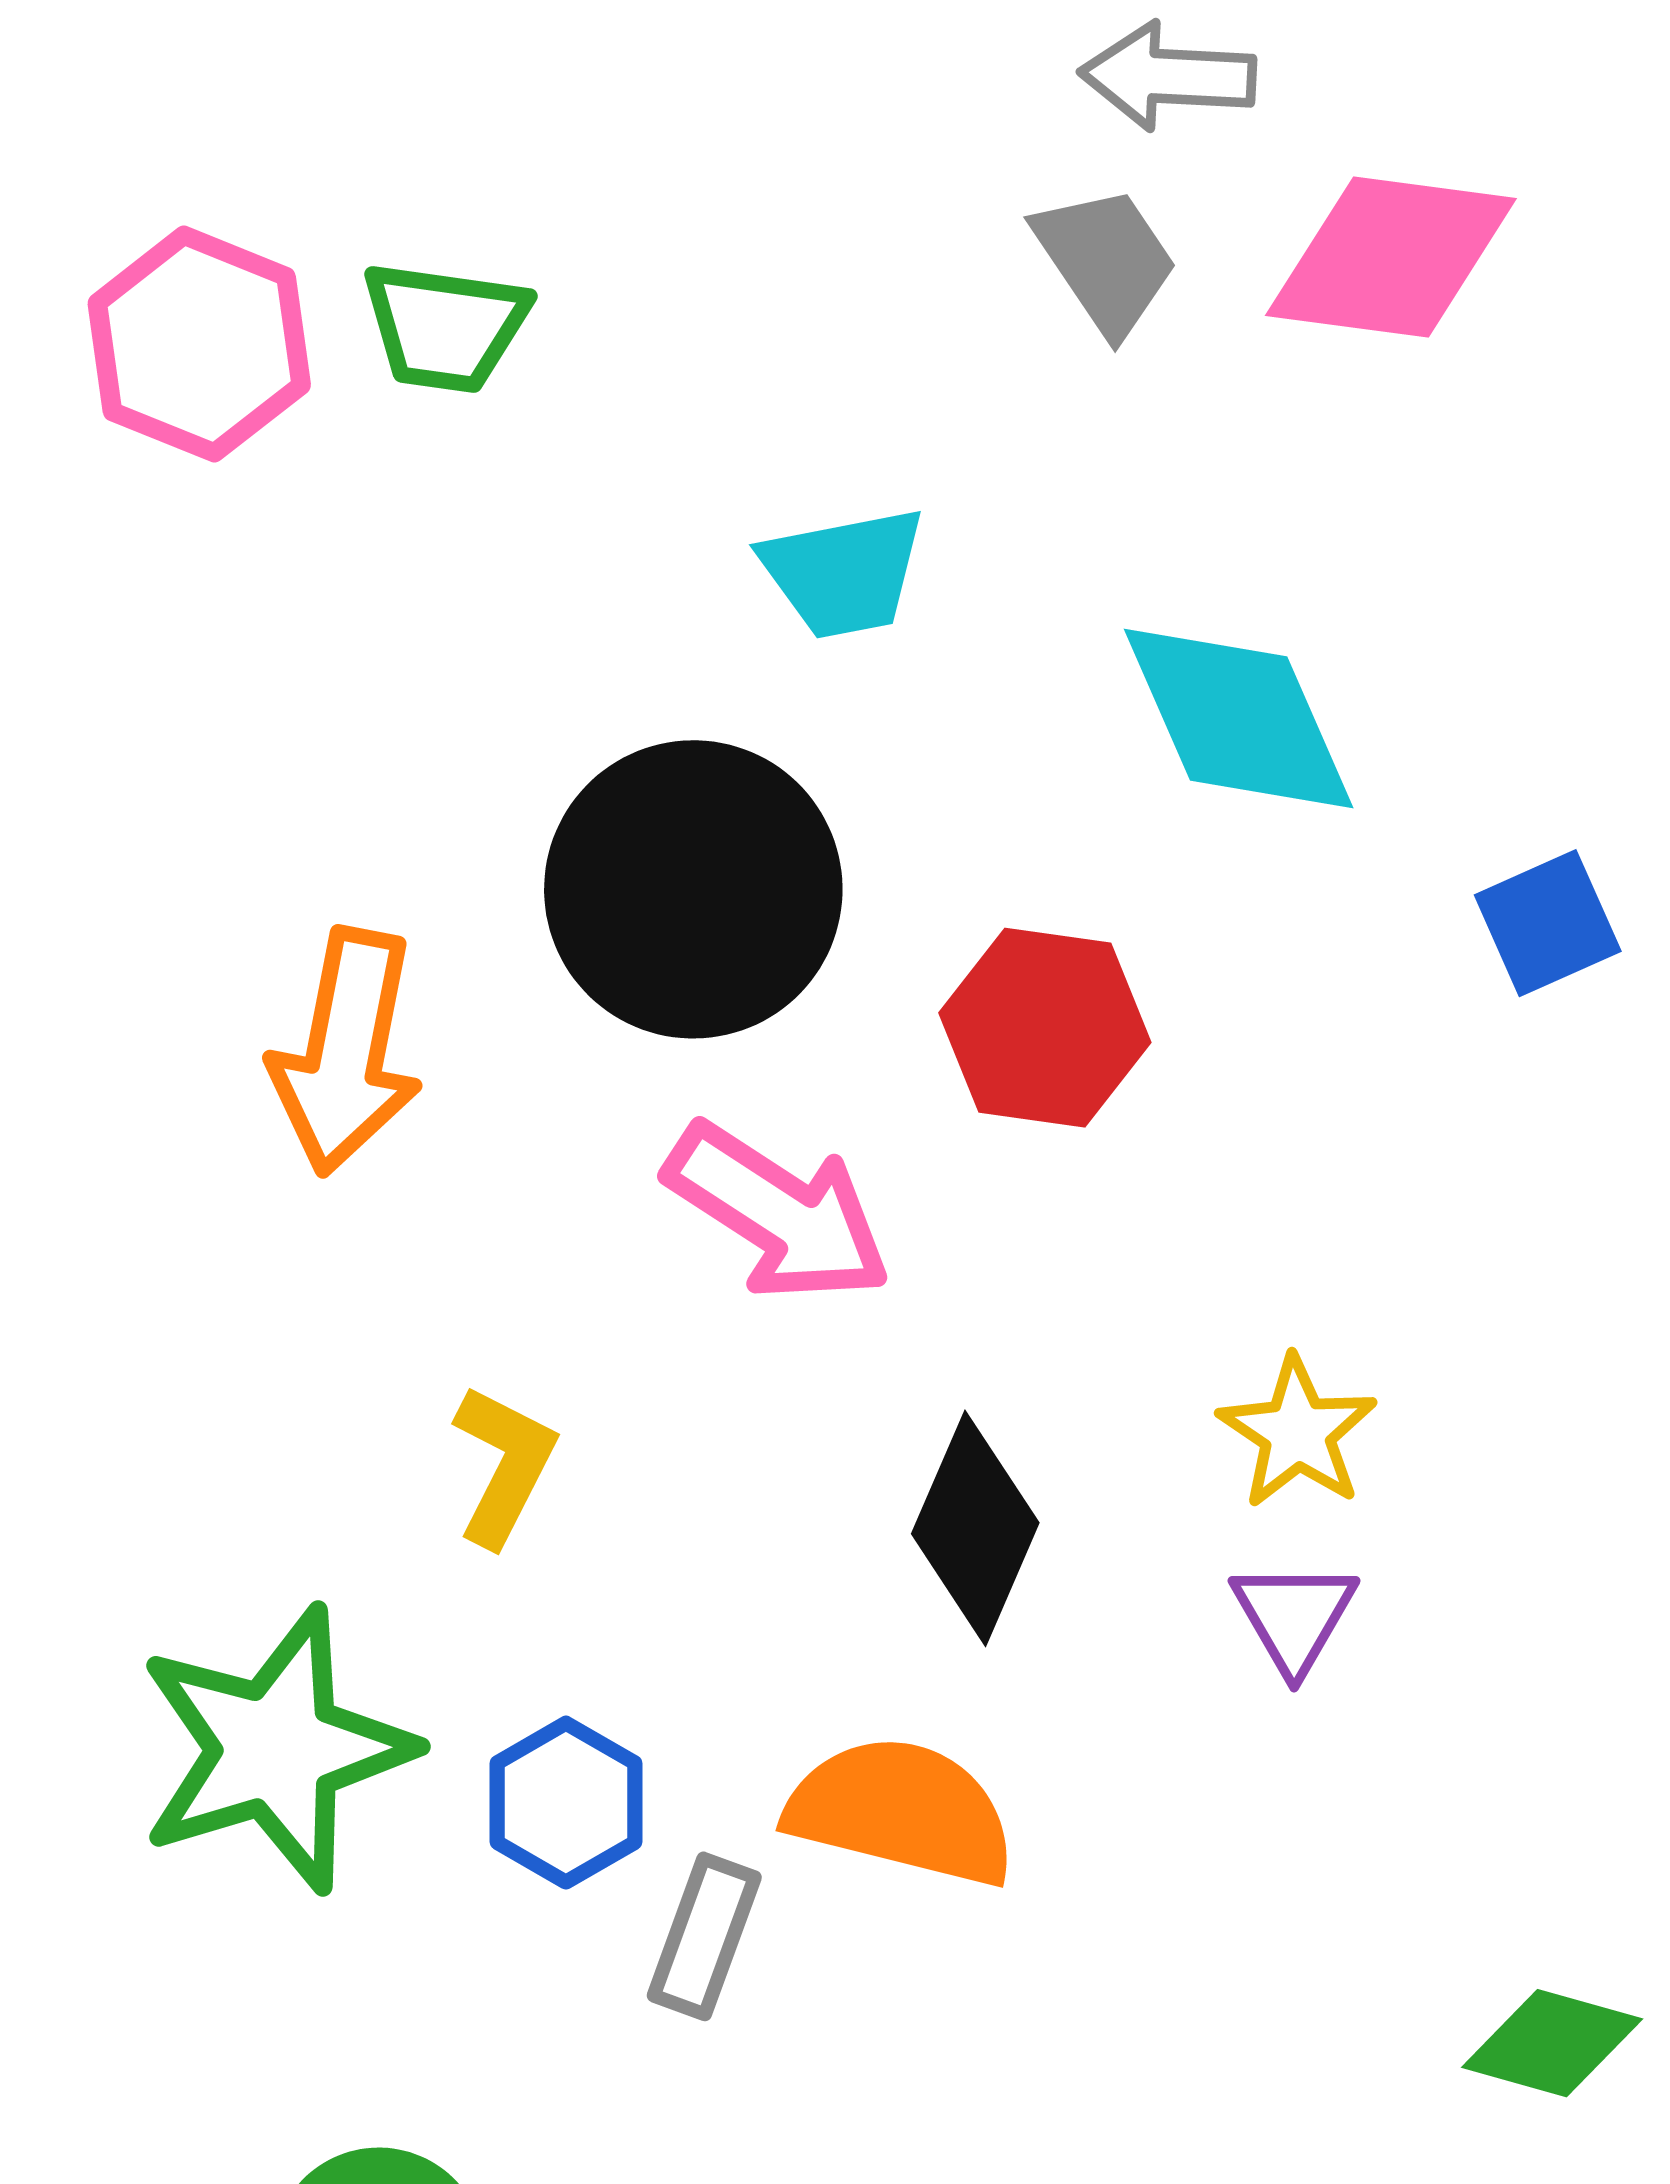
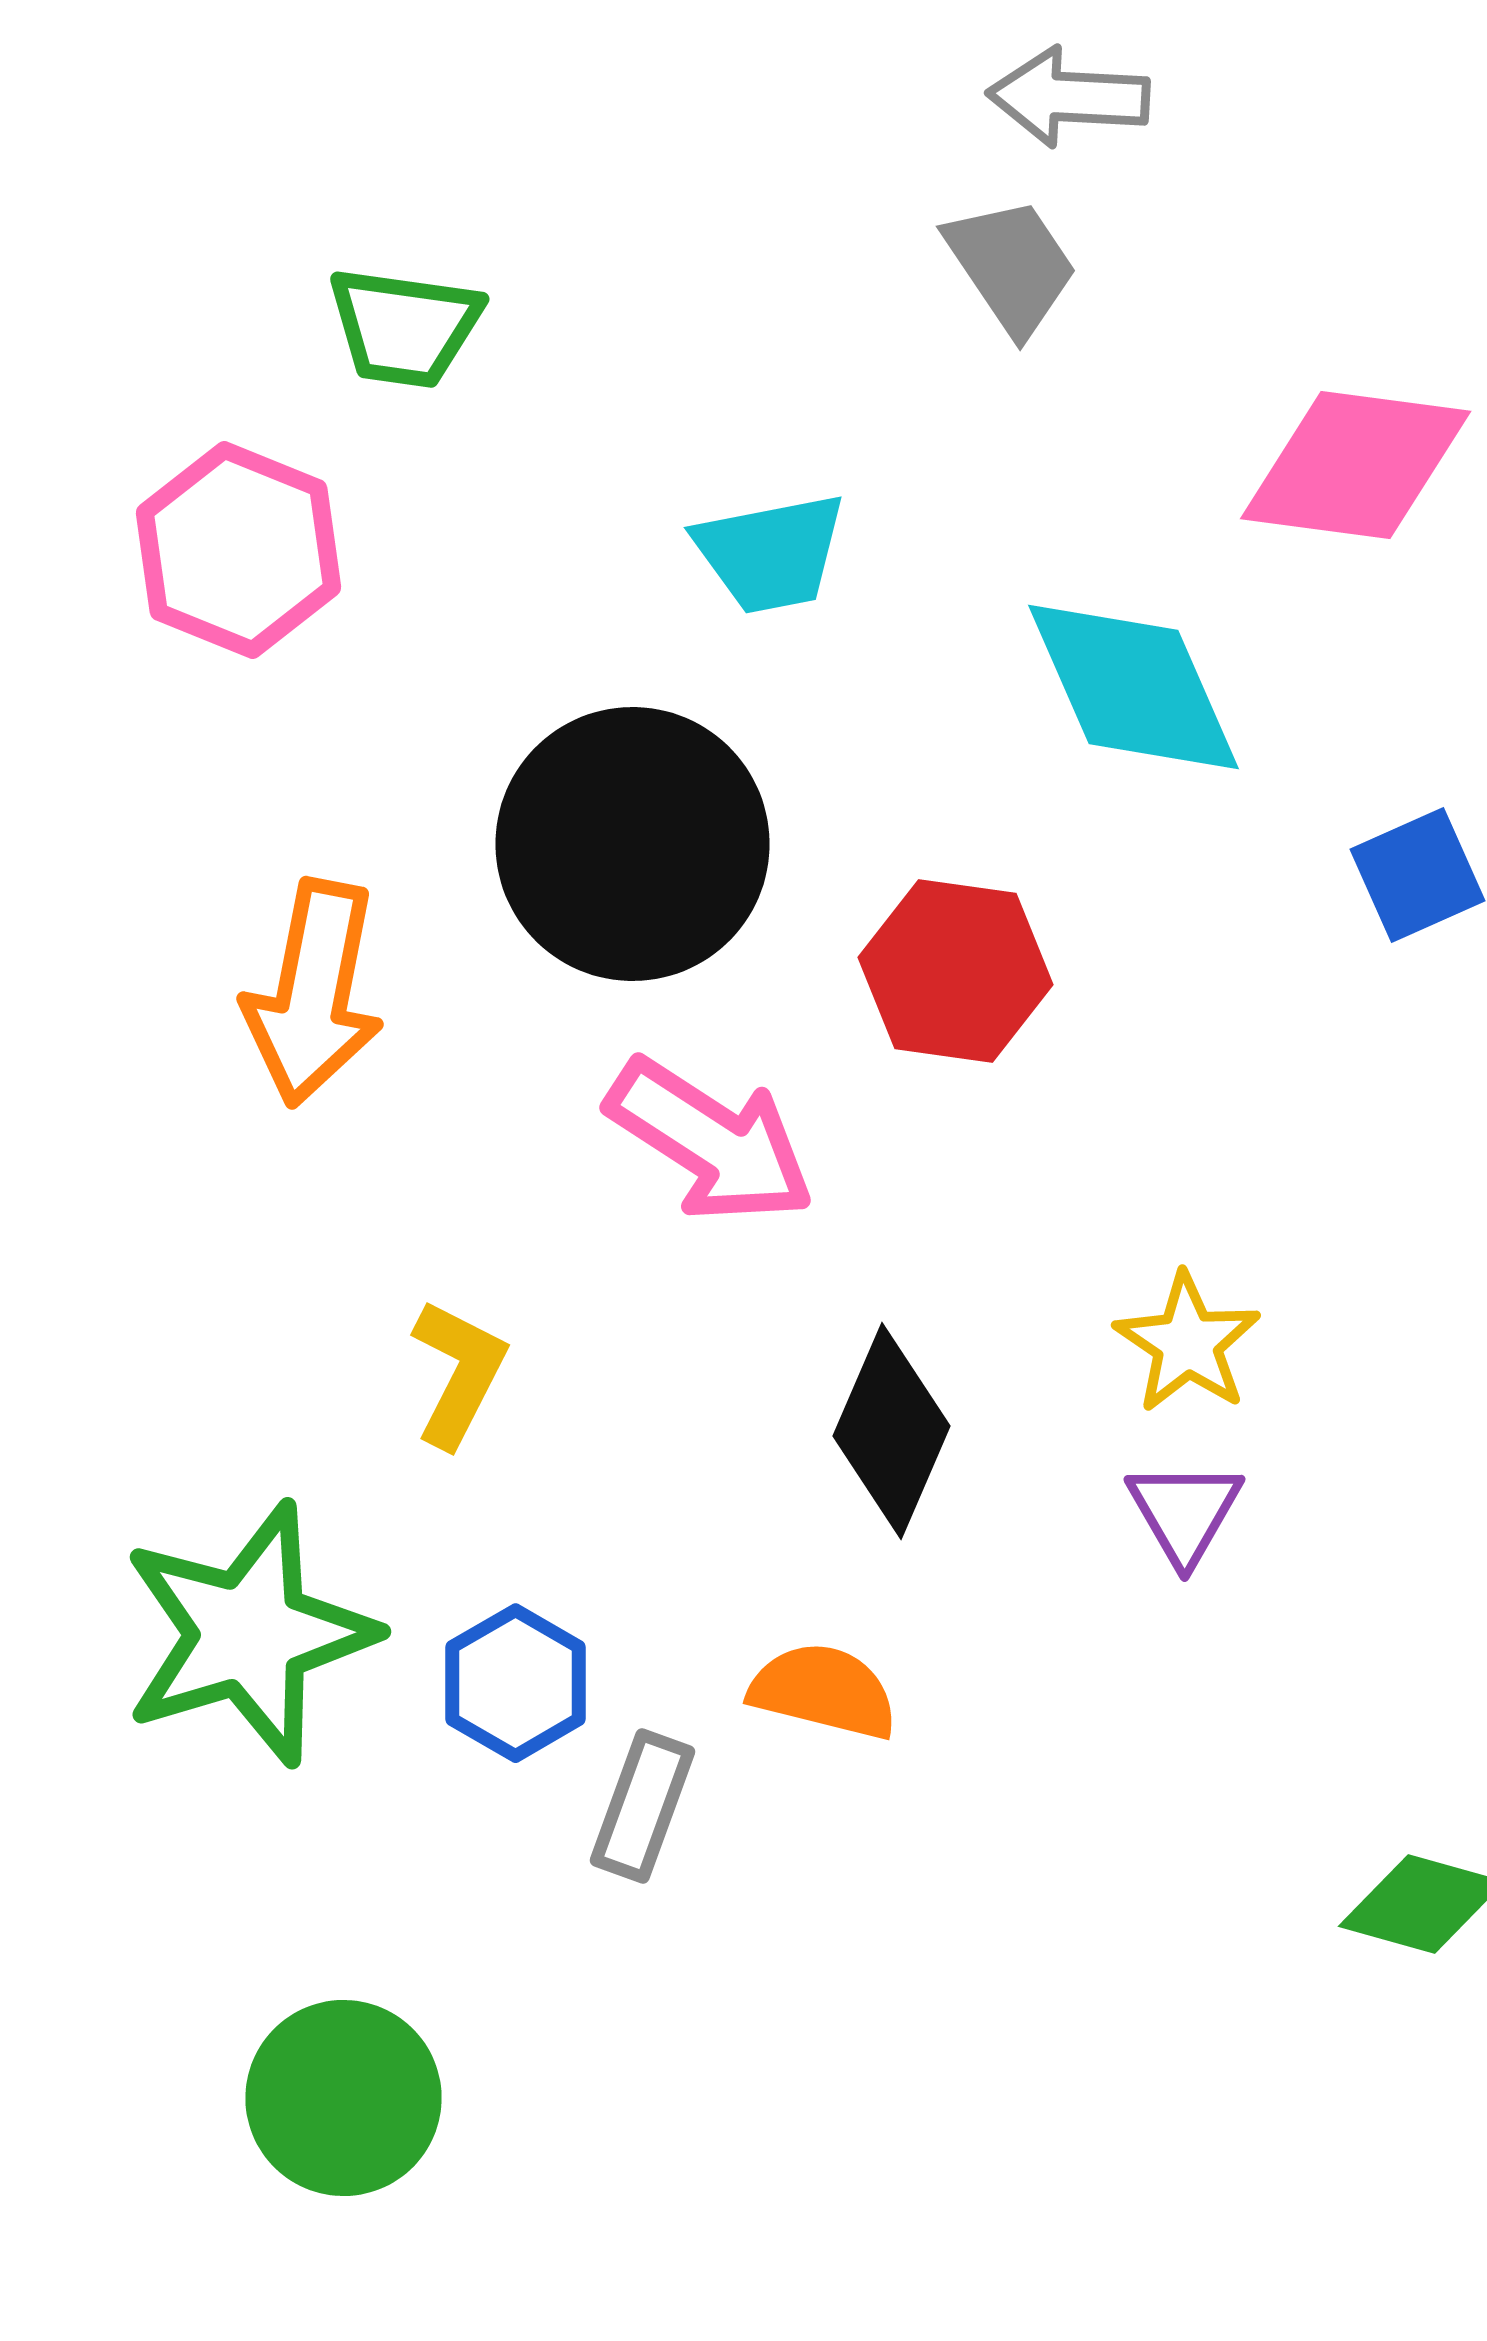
pink diamond: (1391, 257) -> (1356, 465), moved
pink hexagon: (199, 344) -> (239, 550), moved
orange semicircle: (901, 1811) -> (824, 1691), size x0.7

